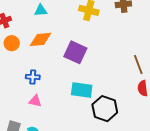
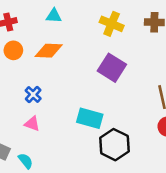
purple square: (75, 52) -> (112, 68), moved
blue cross: (33, 77) -> (33, 94), turned 32

